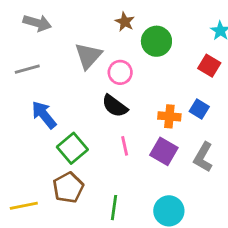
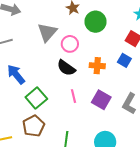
blue square: (199, 109) -> (124, 60), moved
orange cross: (169, 116) -> (97, 66), moved

